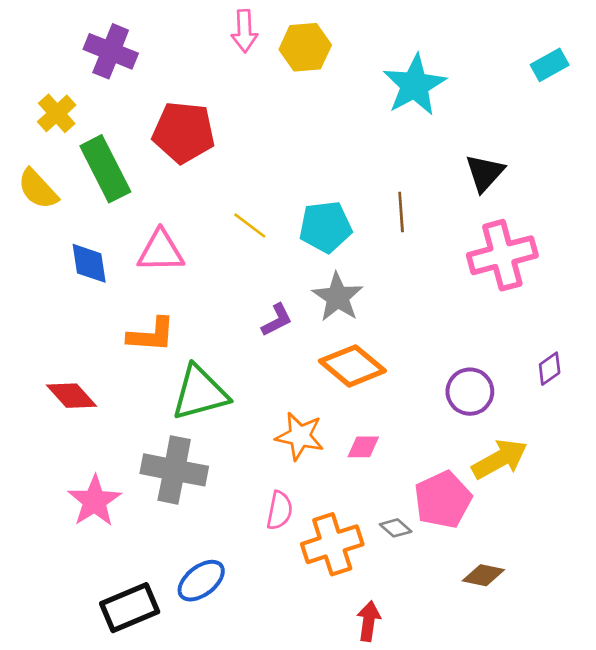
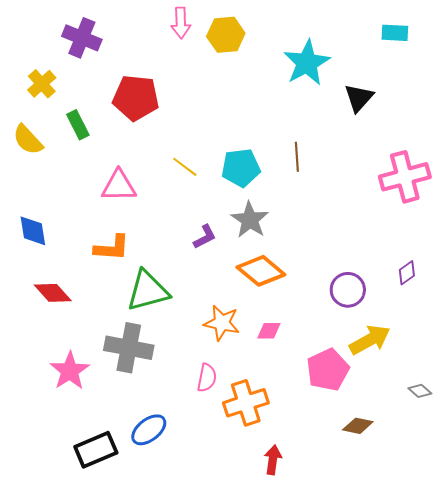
cyan rectangle: (550, 65) -> (395, 33), moved, turned 32
green rectangle: (105, 169) -> (78, 125), size x0.6
black triangle: (485, 173) -> (359, 98), moved
pink cross: (502, 255) -> (405, 177), moved
blue diamond: (89, 263) -> (33, 231), moved
gray diamond: (396, 528) -> (420, 391), moved

